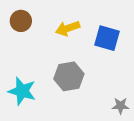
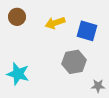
gray hexagon: (69, 76) -> (74, 62), moved

